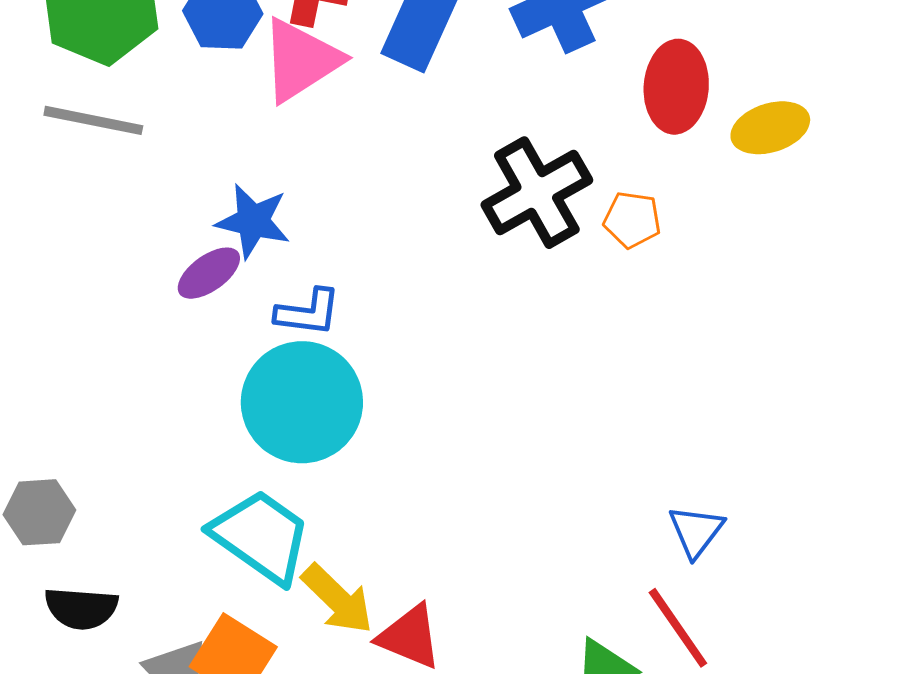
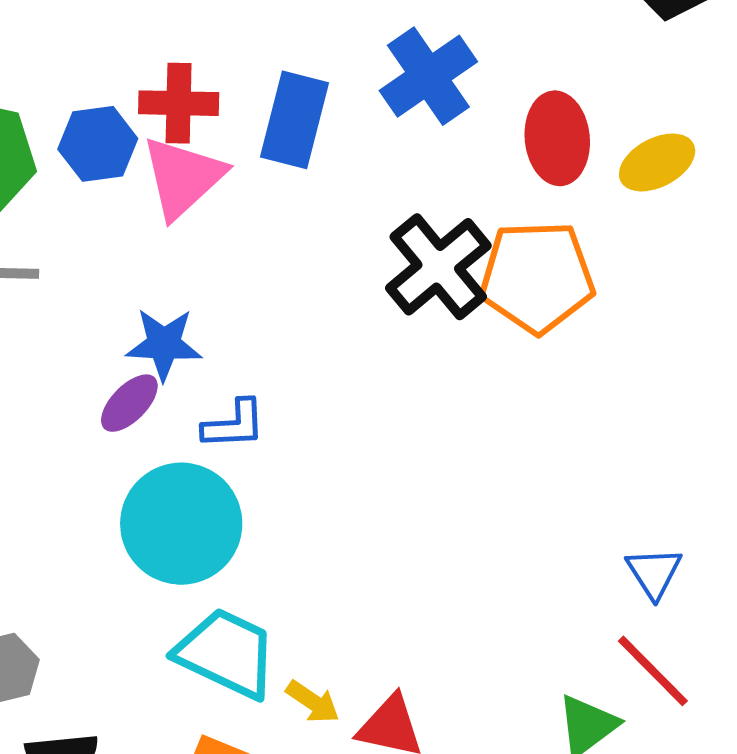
orange pentagon: (632, 220) -> (537, 277), size x2.0
cyan circle: (302, 402) -> (181, 524), moved
yellow arrow: (337, 599) -> (313, 702), size x0.7

